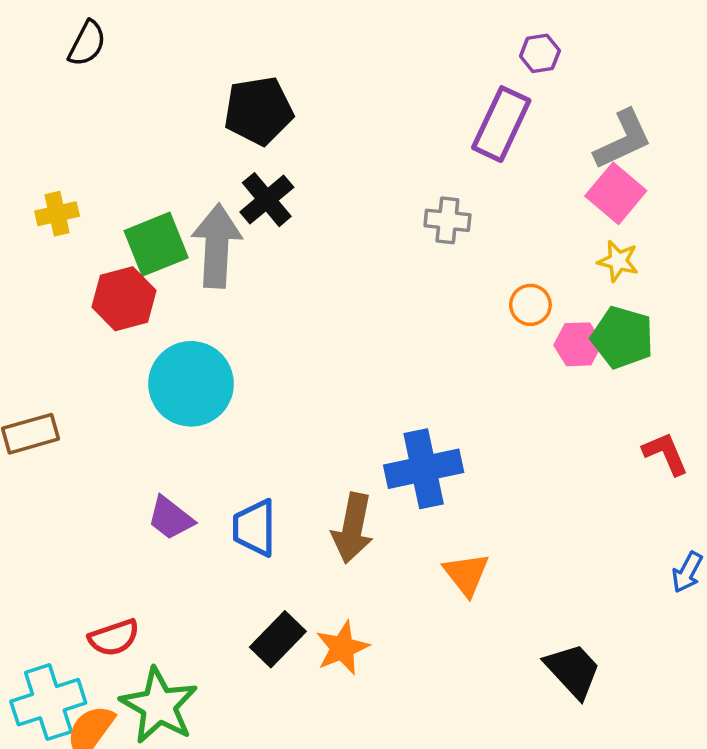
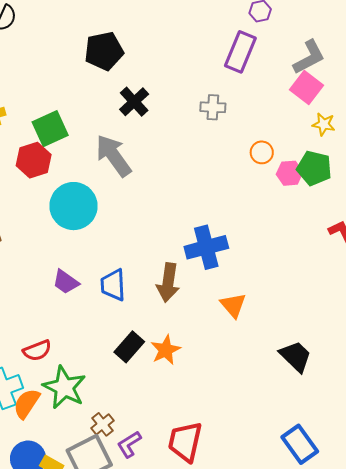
black cross: (267, 200) -> (134, 102), moved
gray arrow: (217, 246) -> (114, 156), moved, turned -36
yellow star: (618, 261) -> (324, 124), moved

